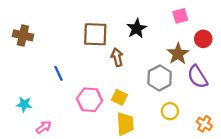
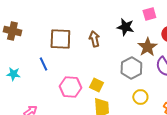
black star: (137, 29) -> (125, 27), moved, turned -30
brown square: (95, 34) -> (60, 39), moved
brown arrow: (117, 57) -> (94, 39), moved
cyan star: (24, 104) -> (13, 74), moved

